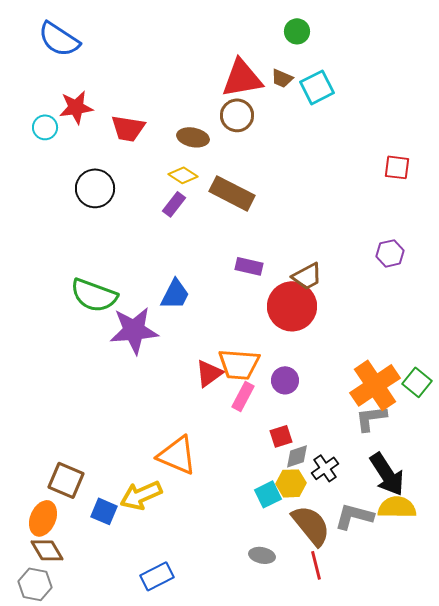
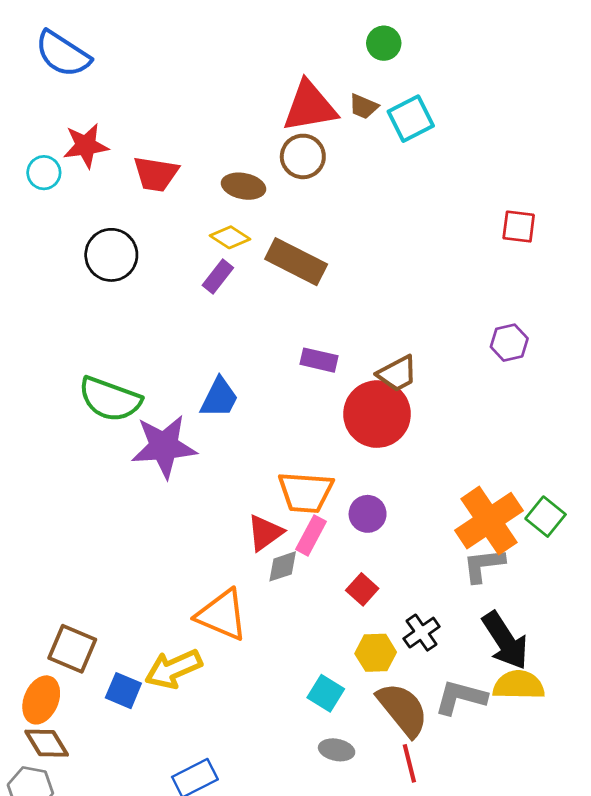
red triangle: (209, 373) -> (265, 533), moved
red square: (281, 436) -> (362, 589), turned -30
gray diamond: (297, 456) -> (283, 566), moved
cyan square: (268, 494) -> (326, 693), moved, turned -32

